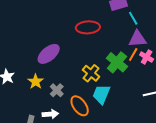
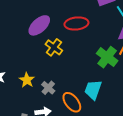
purple ellipse: (49, 54) -> (39, 25), moved
yellow cross: (91, 73) -> (54, 47), moved

